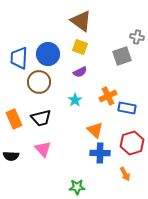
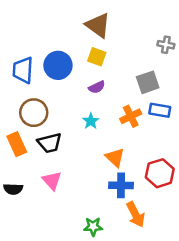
gray square: (122, 56) -> (148, 82), moved
brown circle: (39, 82) -> (34, 113), moved
blue rectangle: (127, 108) -> (160, 110), moved
orange arrow: (125, 174) -> (136, 214), moved, size x1.5

